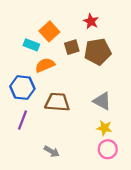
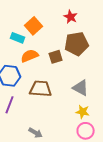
brown square: (72, 47) -> (56, 57), moved

